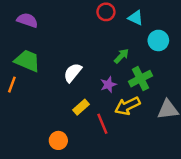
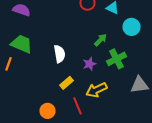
white semicircle: (73, 73) -> (60, 54), turned 132
yellow arrow: (127, 106) -> (96, 90), moved
red line: (102, 124) -> (78, 106), moved

